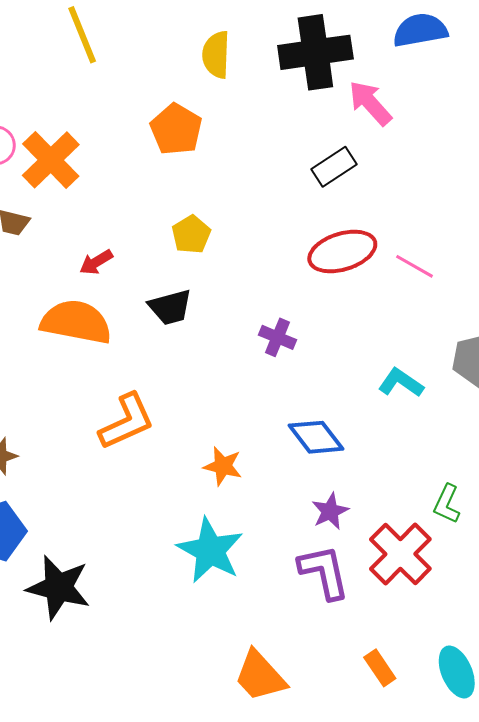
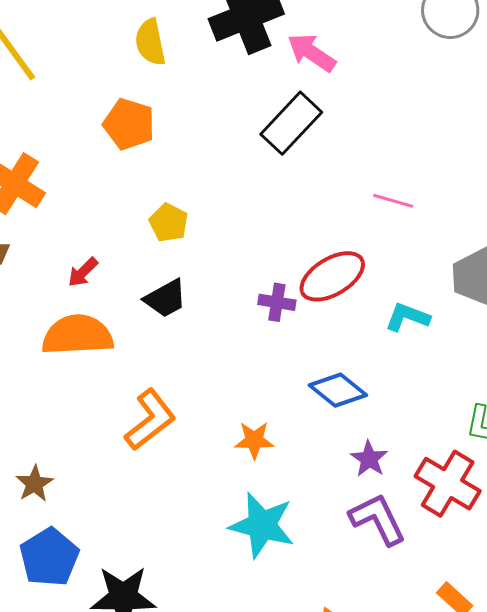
black rectangle: (334, 167) -> (291, 123), size x1.4
red ellipse: (342, 251) -> (332, 276), moved

